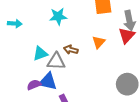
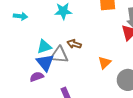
orange triangle: (99, 42) -> (105, 63), moved
blue triangle: (48, 81) -> (45, 63), moved, turned 36

